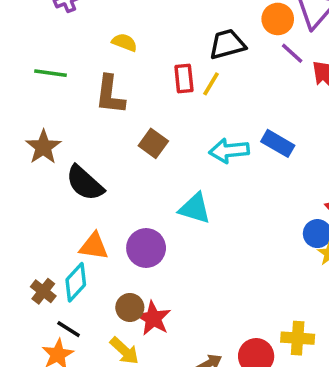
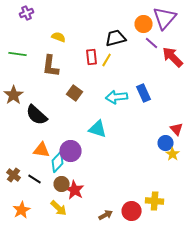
blue rectangle: (278, 143) -> (144, 93), turned 36
cyan diamond: (76, 282) -> (58, 162), moved
black line: (69, 329) -> (35, 179), moved

